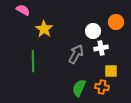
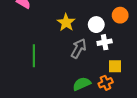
yellow star: (44, 29) -> (66, 22), moved
orange cross: (102, 87) -> (106, 83), turned -32
green semicircle: (79, 88) -> (82, 84), turned 42

